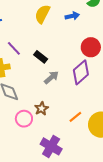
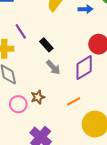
gray arrow: (51, 77) -> (53, 67), turned 77
orange line: (75, 117) -> (74, 101), moved

